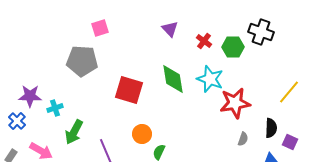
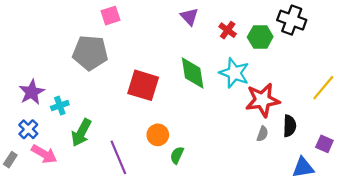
purple star: (30, 96) -> (32, 92), turned -30
blue cross: (17, 121) -> (28, 129), moved
black semicircle: (271, 128) -> (290, 126), moved
gray semicircle: (243, 139) -> (262, 134), moved

